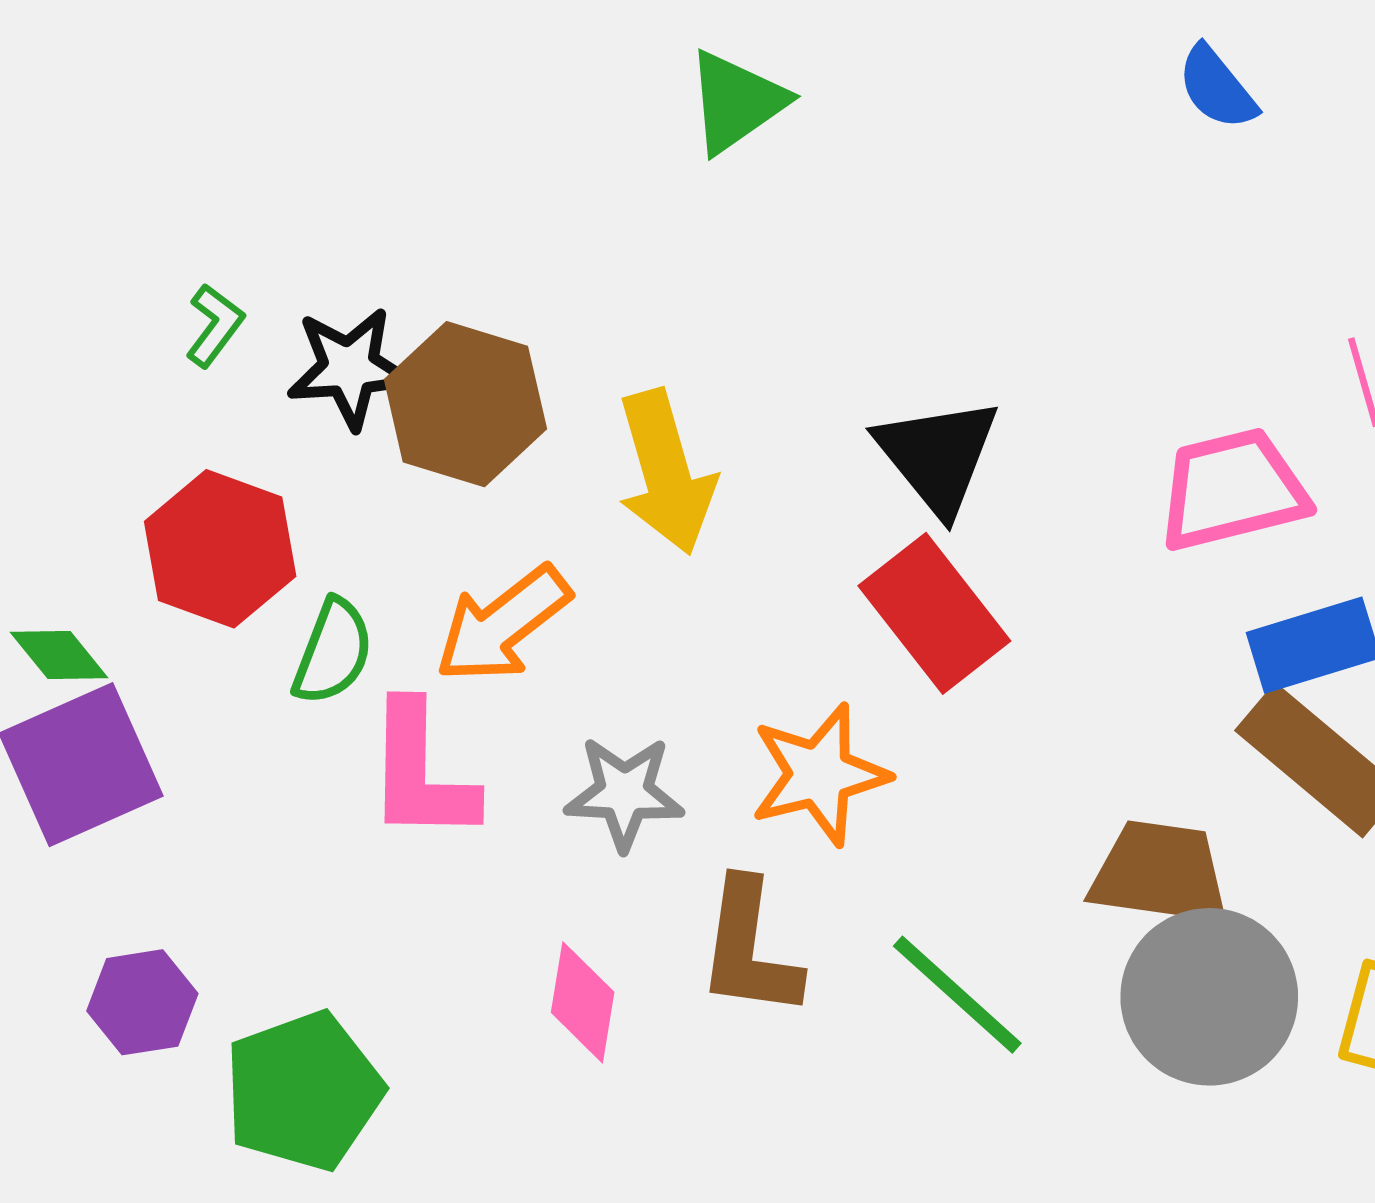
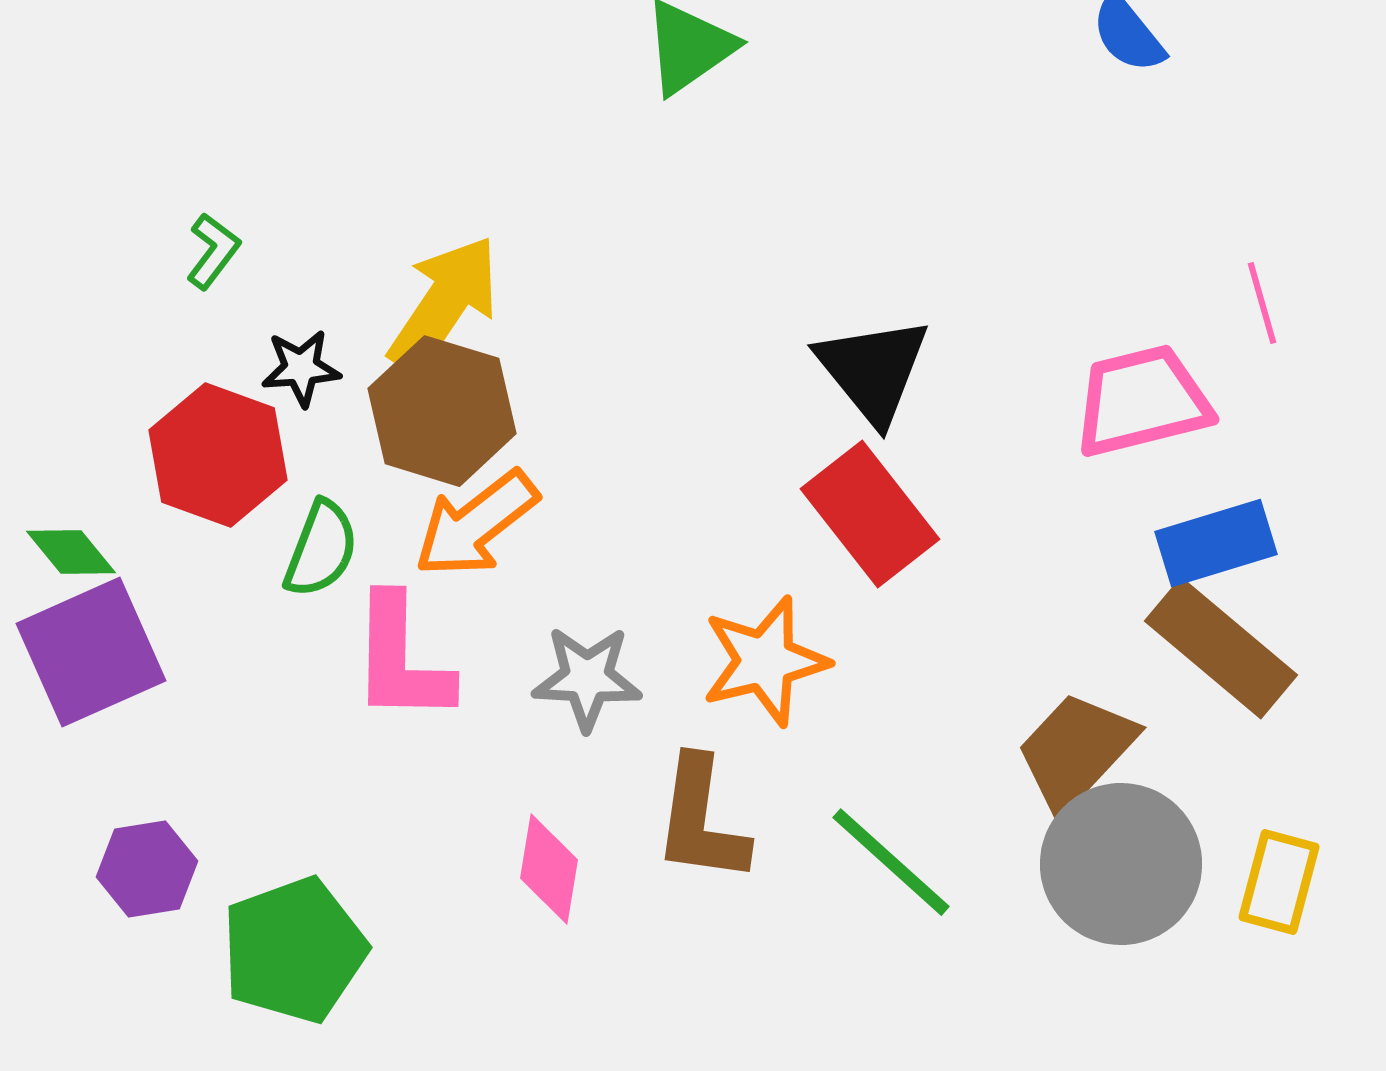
black star: (349, 368) -> (301, 368), moved, size x0.7
brown hexagon: (465, 404) -> (442, 411), moved
yellow arrow: (666, 472) -> (444, 304), moved, turned -130
brown trapezoid: (1160, 873) -> (1076, 751), turned -55

